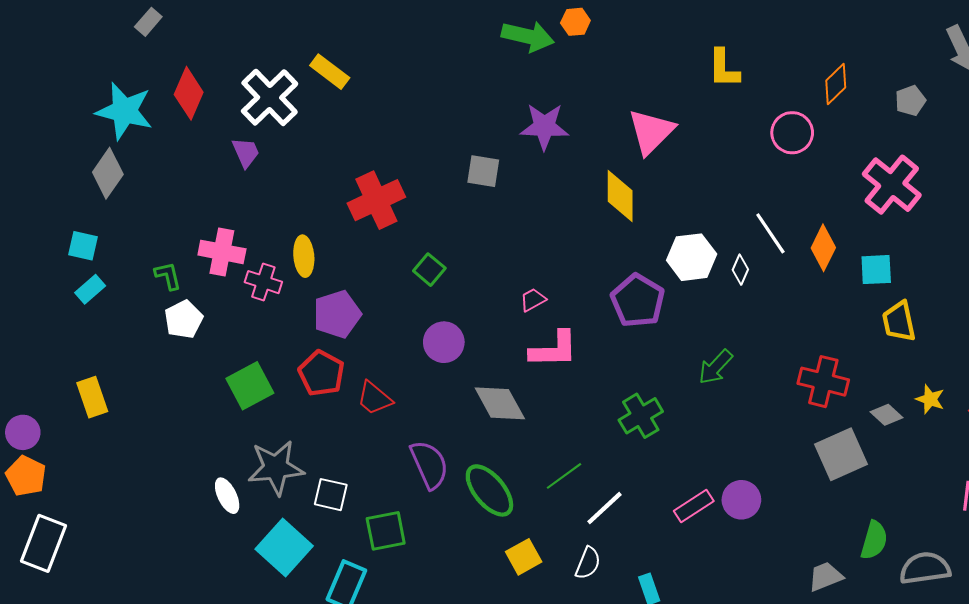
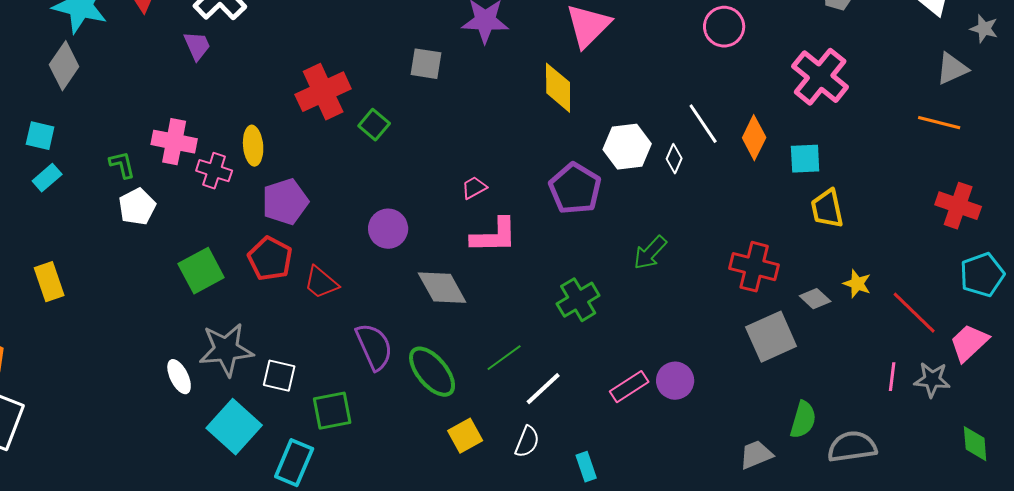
green square: (429, 270) -> (374, 125), moved

